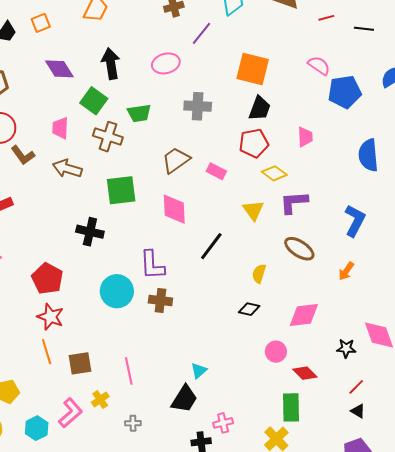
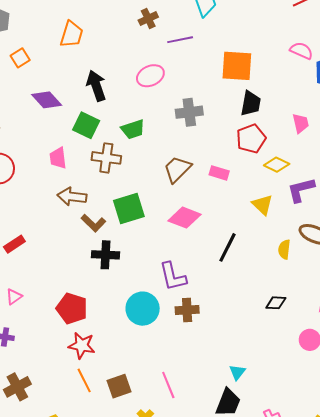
purple line: (201, 33) -> (180, 40), turned 50
brown L-shape: (23, 155) -> (93, 223), moved
pink diamond: (174, 209) -> (184, 218), turned -56
yellow semicircle: (259, 274) -> (284, 249), moved

